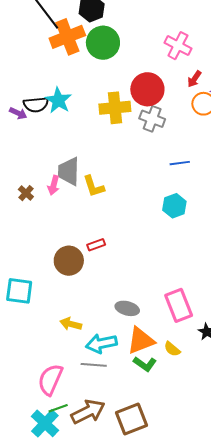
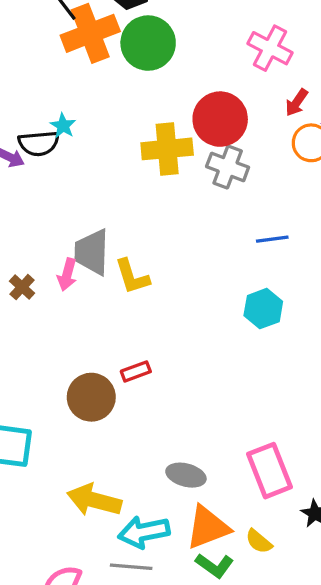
cyan star: (58, 100) -> (63, 126), moved, size x0.6
yellow arrow: (71, 324) -> (94, 500), size x1.5

